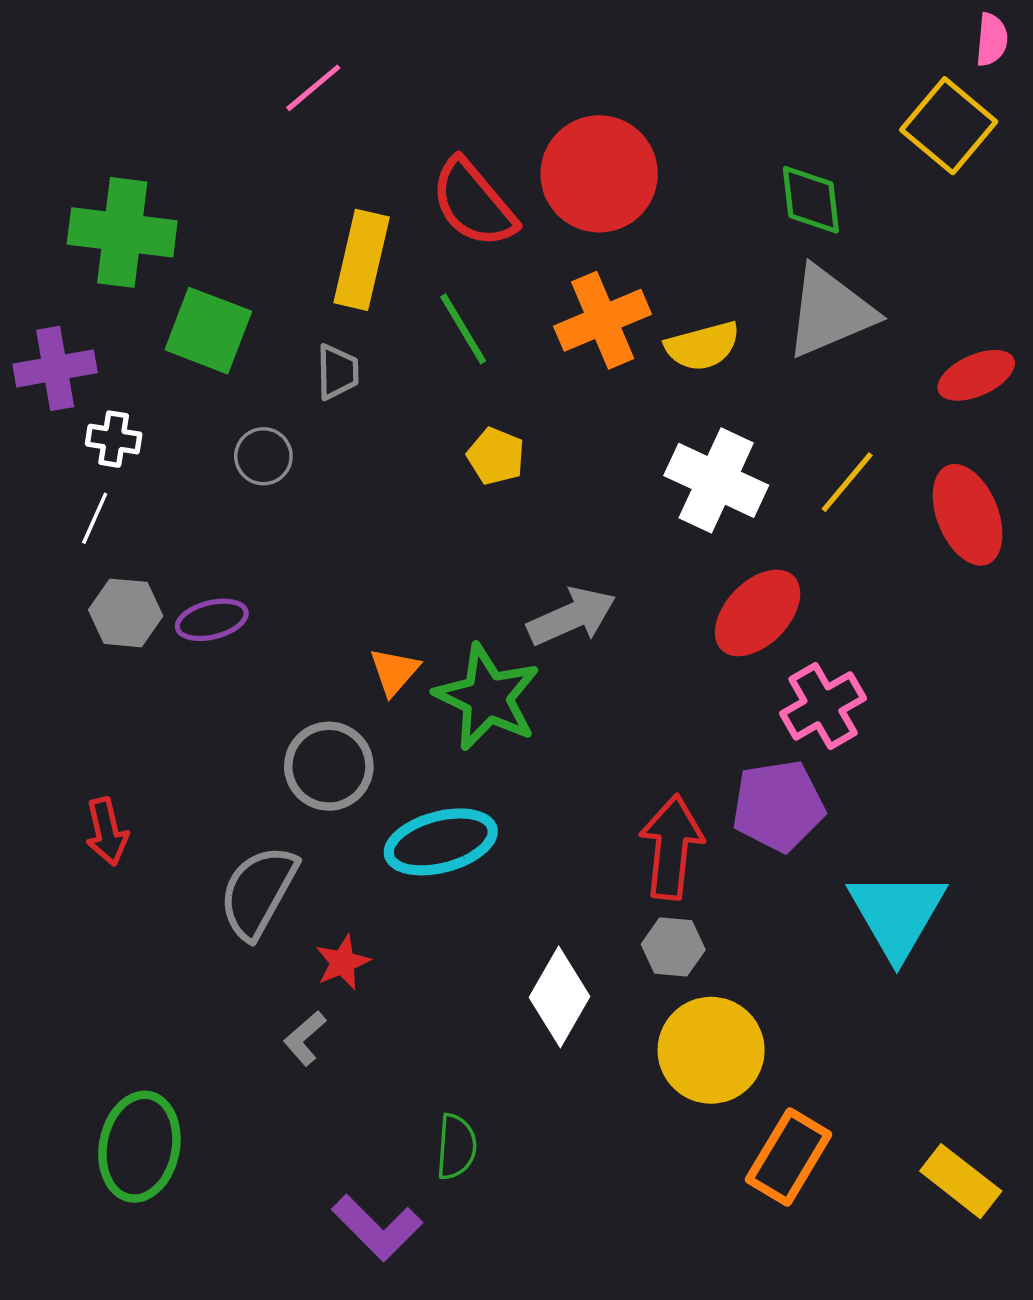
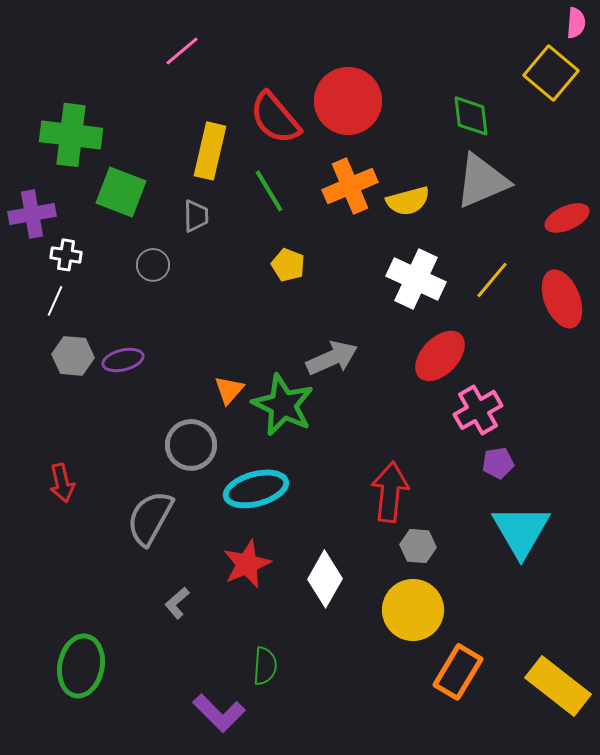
purple pentagon: (778, 806) -> (498, 463), moved, size x0.6
gray hexagon: (673, 947) -> (418, 546), moved
red star: (343, 962) -> (247, 564), moved, size x1.5
yellow rectangle: (961, 1181) -> (558, 686), size x1.4

